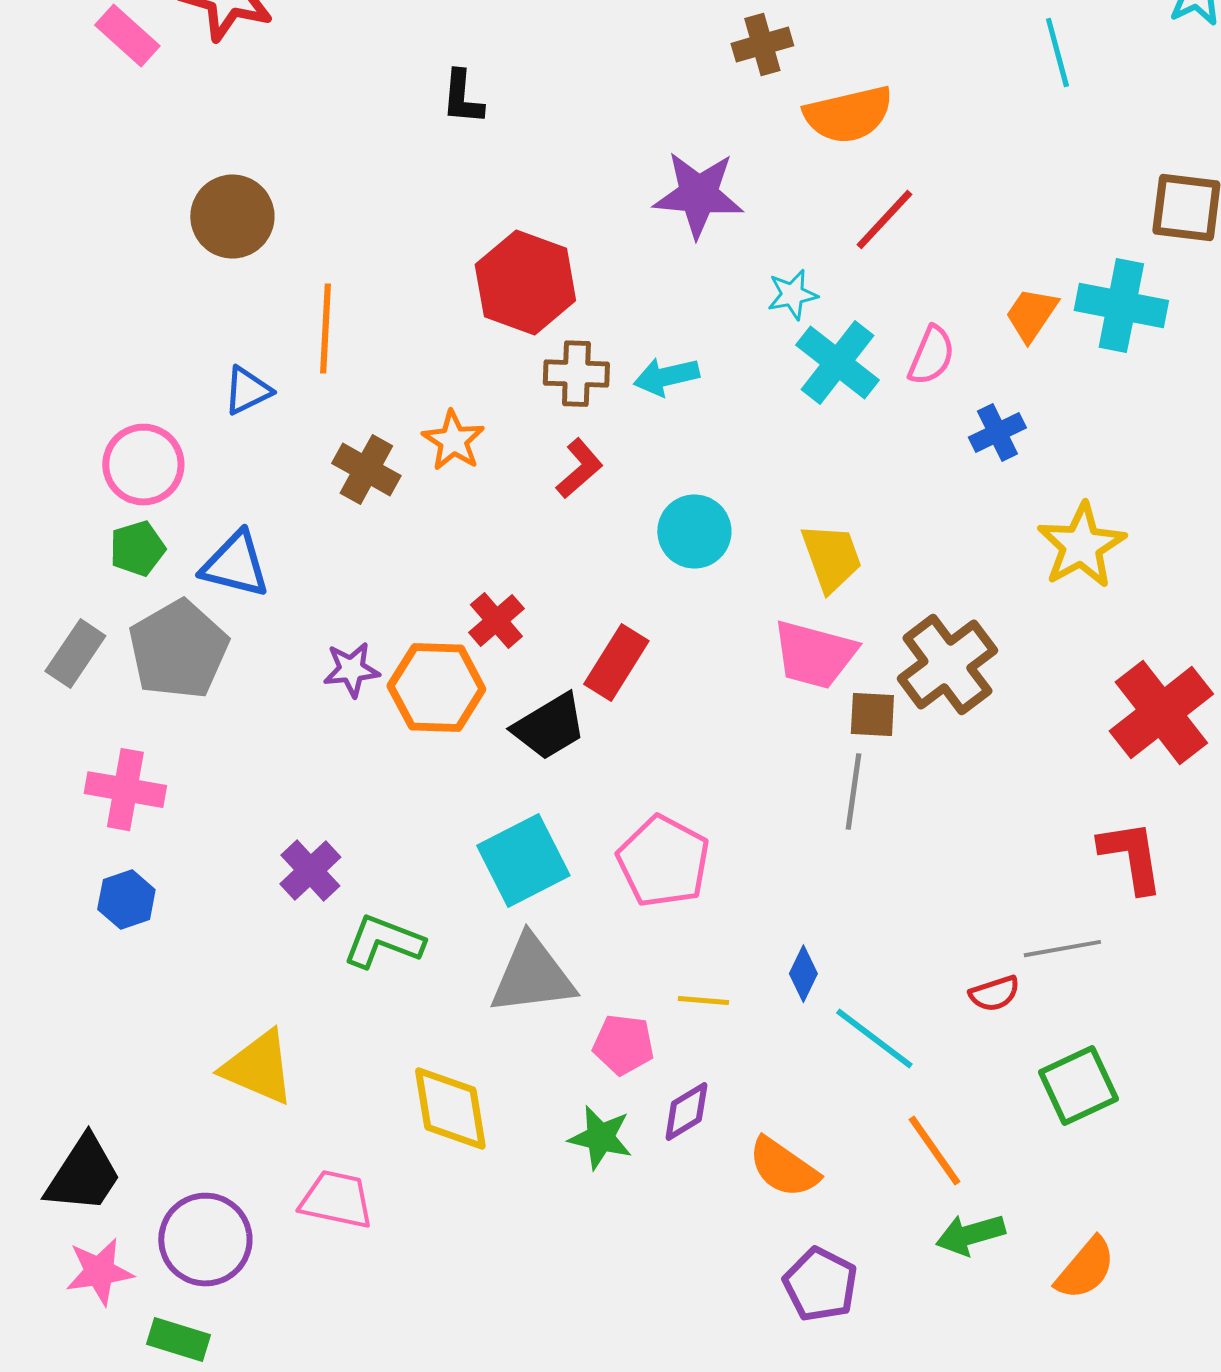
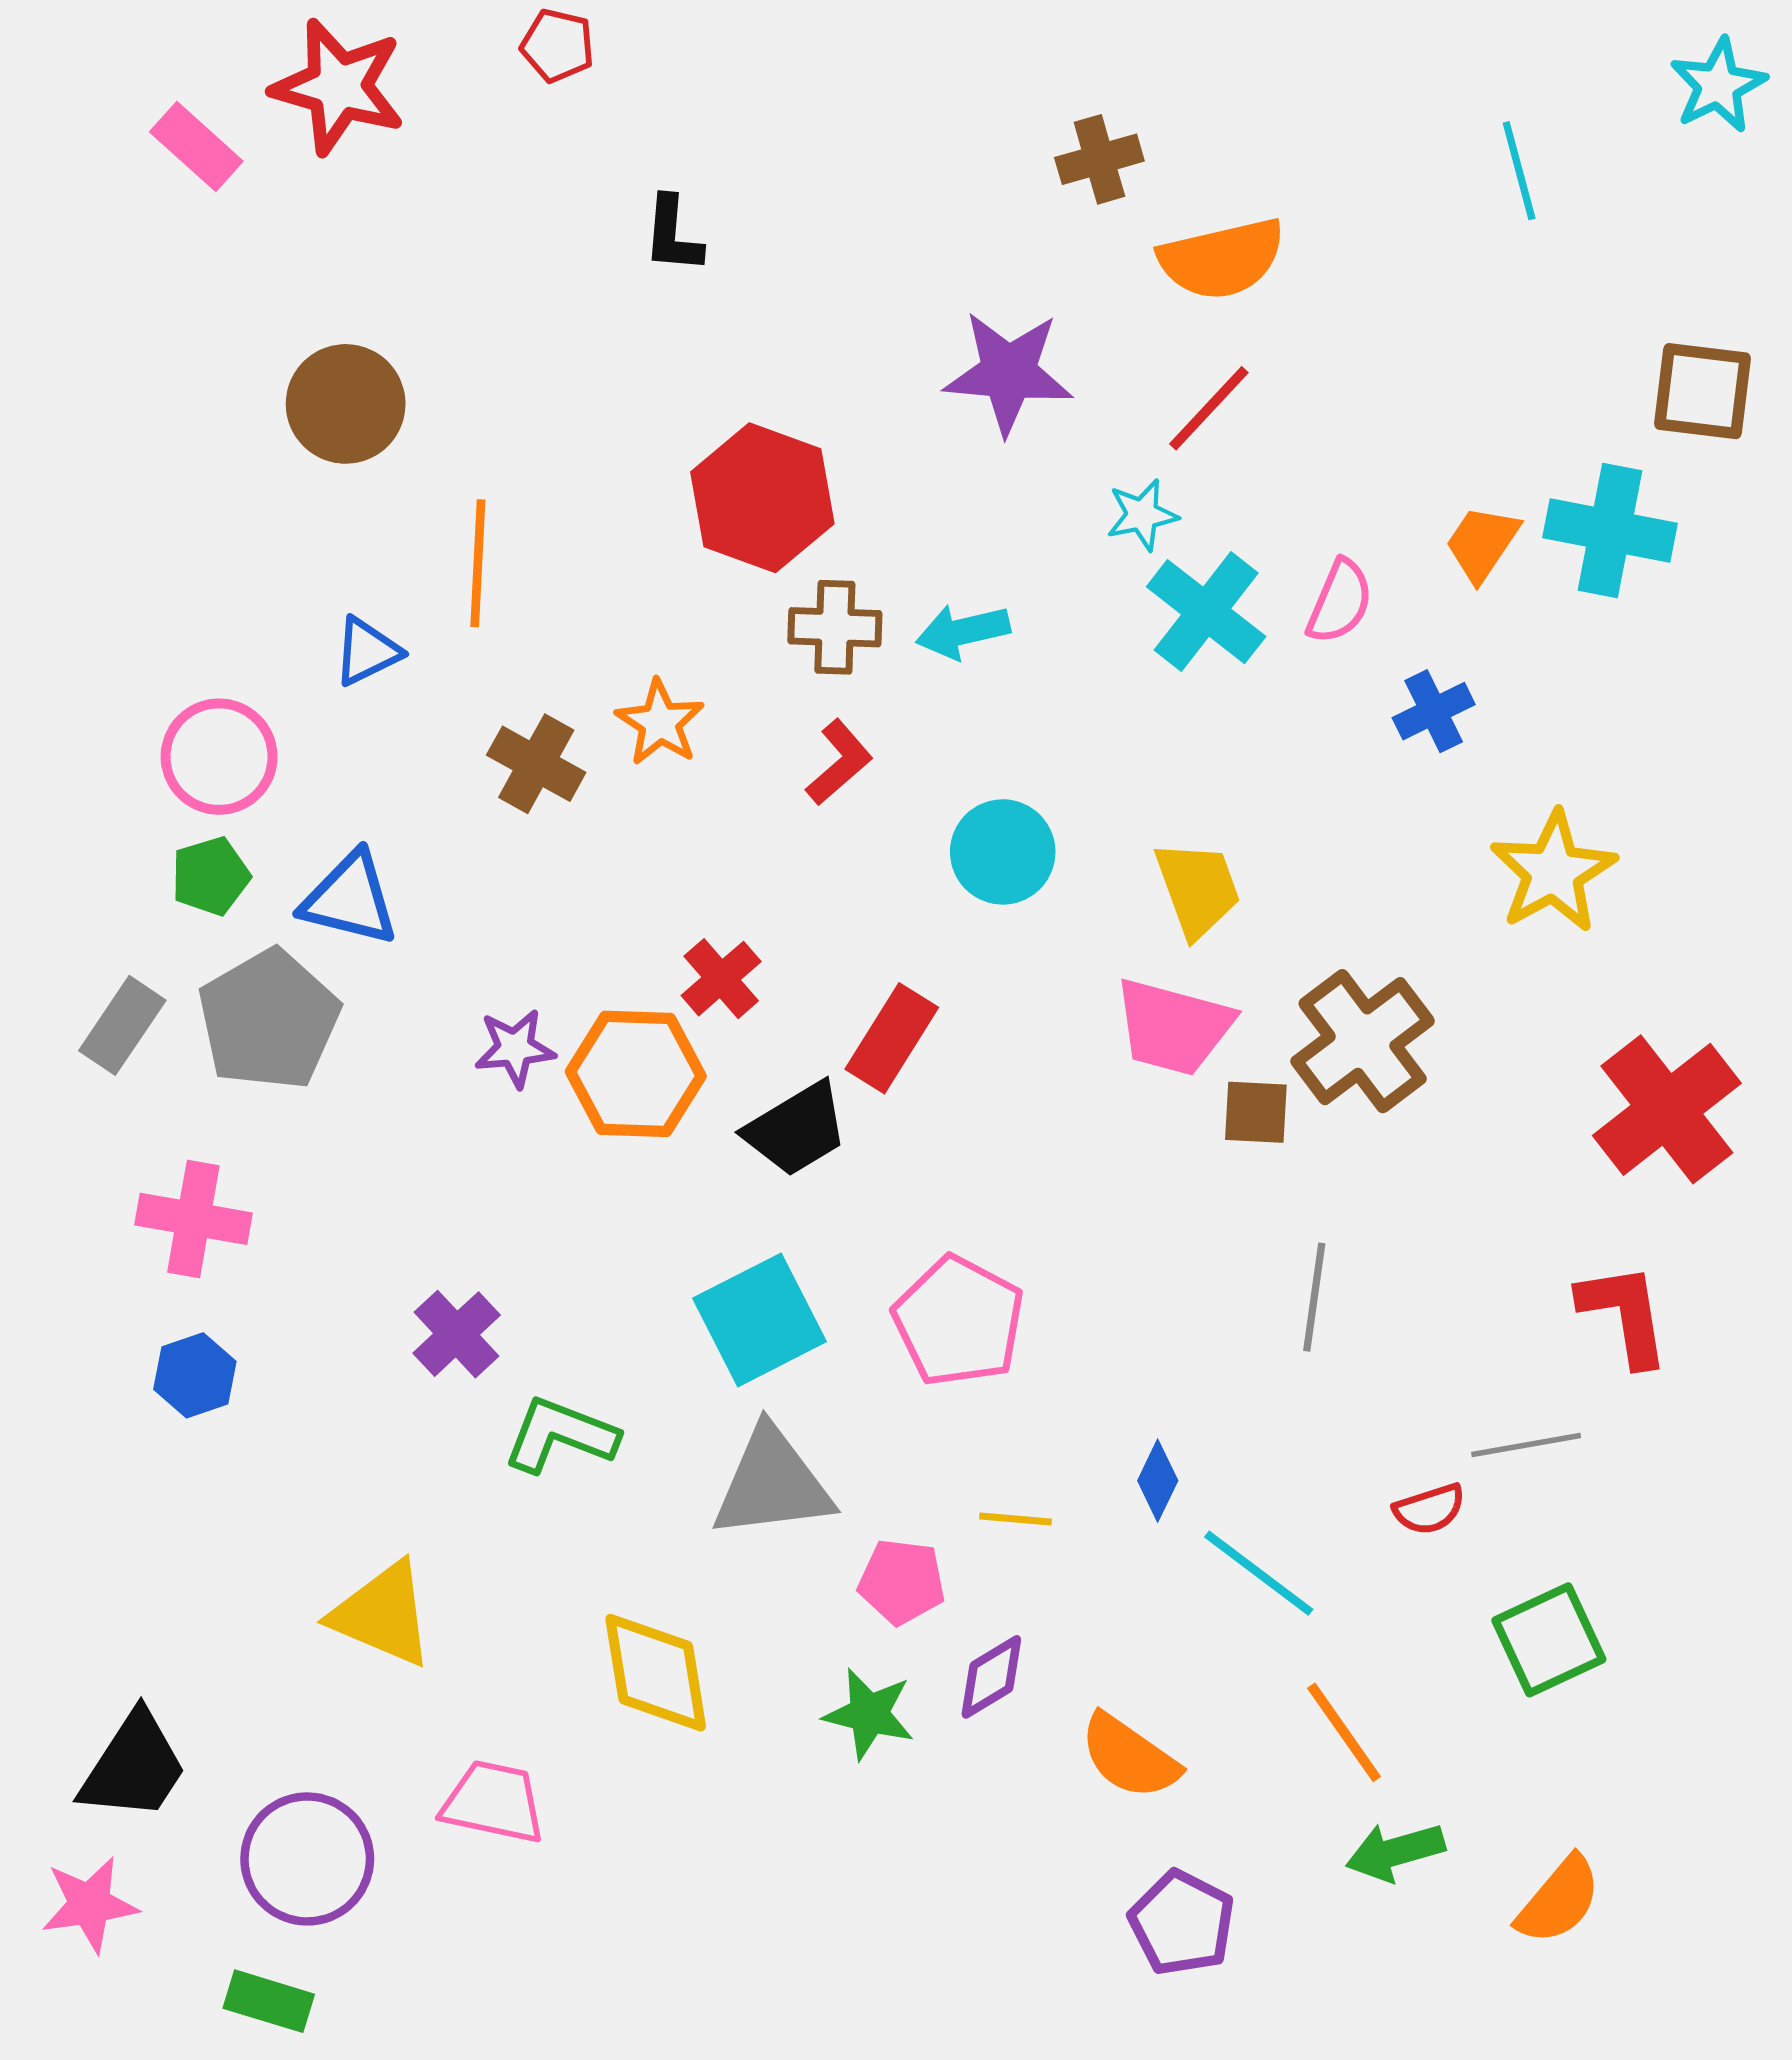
red line: (884, 220) -> (1209, 408), moved
gray line: (853, 792) -> (1314, 1297), moved
pink star: (99, 1272) -> (90, 1904), moved

